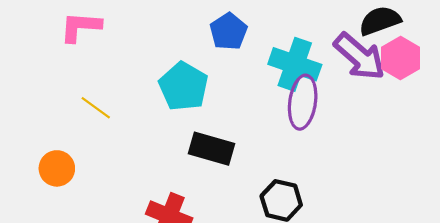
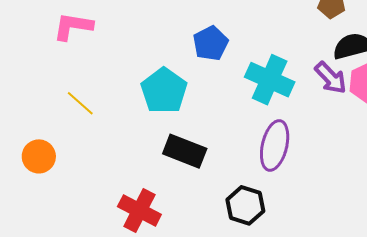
purple arrow: (359, 57) -> (331, 78), size x0.7
purple ellipse: (303, 102) -> (275, 145), moved

